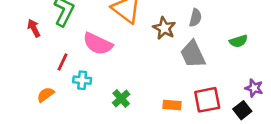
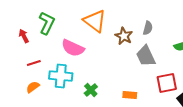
red line: (63, 62) -> (34, 63), moved, turned 48
cyan cross: (82, 80) -> (61, 76), size x1.6
red square: (207, 100) -> (167, 83), moved

